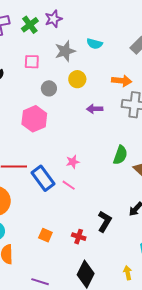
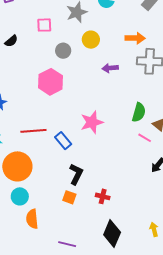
pink star: (73, 162) -> (92, 122), size x1.6
blue rectangle: (43, 178) -> (63, 141), size x0.7
pink line: (69, 185) -> (145, 138), moved
black L-shape: (105, 221) -> (76, 174), moved

